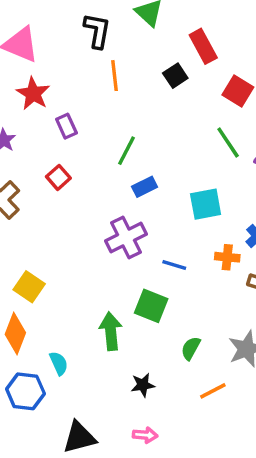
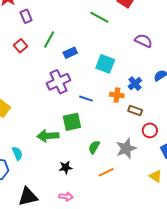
green line: (228, 142) -> (99, 17), moved, turned -30
green line: (127, 151) -> (49, 39), moved
cyan square: (206, 204) -> (105, 64), turned 30
green square: (151, 306) -> (72, 122), turned -36
green arrow: (111, 331) -> (48, 136), turned -90

